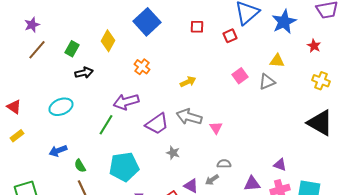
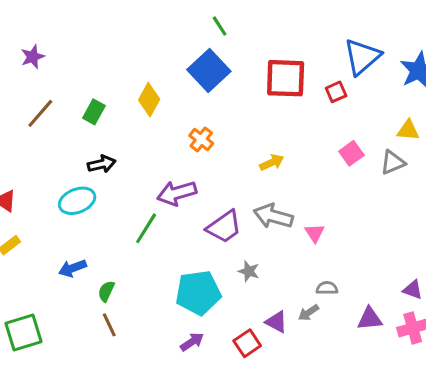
purple star: (32, 25) -> (33, 57), moved
red square: (197, 27) -> (286, 78), size x2.0
black arrow: (84, 73) -> (102, 164), moved
green semicircle: (80, 166) -> (106, 291), turned 56
cyan pentagon: (124, 167) -> (198, 293), moved

